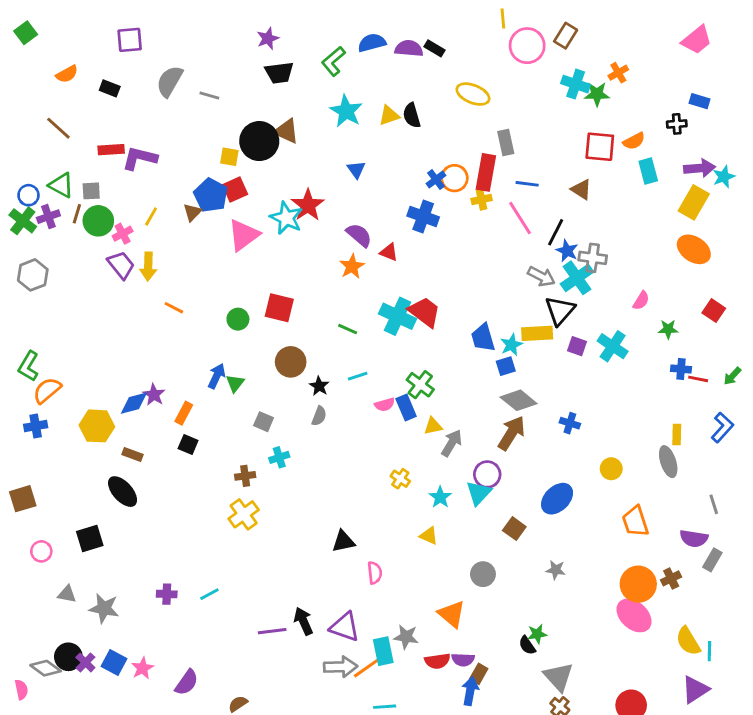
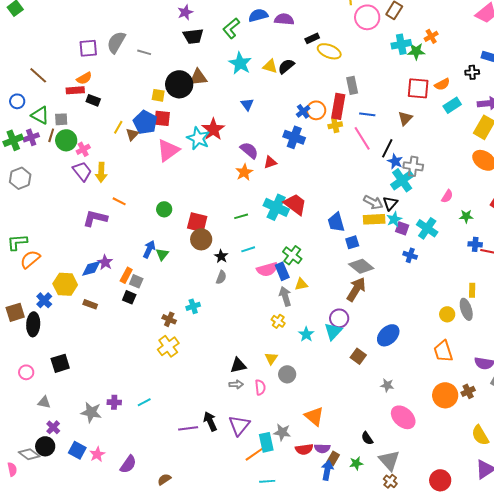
purple square: (130, 40) -> (88, 48), moved
black rectangle: (435, 48) -> (312, 38), moved, turned -56
orange semicircle: (67, 74) -> (84, 78), moved
cyan cross: (576, 84) -> (401, 44), turned -30
black rectangle: (110, 88) -> (93, 100), moved
yellow triangle: (389, 115) -> (270, 66), turned 35
black semicircle: (412, 115) -> (286, 66), turned 66
brown triangle: (286, 131) -> (198, 77), turned -30
purple L-shape: (140, 158) -> (95, 218), moved
cyan rectangle: (648, 171) -> (452, 105), turned 72
red square: (235, 189) -> (162, 118), turned 30
brown triangle: (581, 189) -> (405, 118), turned 42
blue circle: (28, 195) -> (17, 101), moved
yellow line: (151, 217) -> (118, 127), moved
green cross: (23, 221) -> (13, 140), turned 30
red triangle: (389, 252) -> (270, 162), turned -40
gray arrow: (541, 276) -> (373, 202), moved
red square: (279, 308) -> (197, 222), moved
black triangle: (560, 311) -> (390, 203), size x0.7
green line: (348, 329) -> (241, 216), turned -40
cyan star: (511, 345) -> (394, 219), moved
green L-shape: (28, 366) -> (17, 242), turned 55
pink semicircle: (385, 405) -> (267, 269), size x1.5
gray square: (264, 422) -> (136, 281), moved
blue cross: (570, 423) -> (410, 255), moved
blue cross: (36, 426) -> (44, 300), moved, turned -35
gray arrow: (452, 443) -> (285, 296), moved, turned -48
yellow circle: (611, 469) -> (447, 314), moved
brown cross: (245, 476) -> (169, 319), turned 32
black ellipse: (123, 492) -> (33, 324), moved, turned 45
brown square: (23, 499) -> (15, 312), moved
yellow triangle: (429, 536) -> (271, 358), moved, turned 40
gray circle: (483, 574) -> (287, 374), moved
gray star: (104, 608) -> (91, 412), moved
pink ellipse: (634, 615) -> (403, 417), moved
purple triangle: (345, 627) -> (239, 425), turned 50
green star: (537, 634) -> (356, 463), moved
purple cross: (85, 662) -> (53, 427), moved
gray arrow: (340, 667) -> (236, 384), moved, size x0.6

